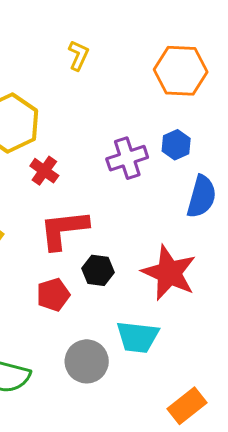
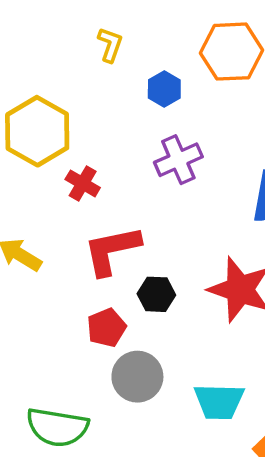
blue hexagon: (176, 145) -> (164, 89), moved
cyan trapezoid: (137, 337) -> (219, 402), moved
gray circle: (87, 361) -> (137, 377), moved

